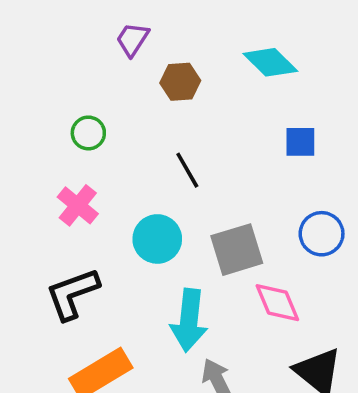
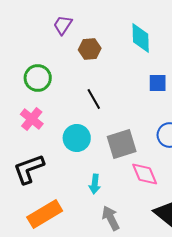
cyan diamond: (270, 62) -> (141, 38), turned 44
green circle: (88, 133) -> (38, 78), size x1.4
cyan arrow: (189, 320) -> (95, 184), size x0.6

